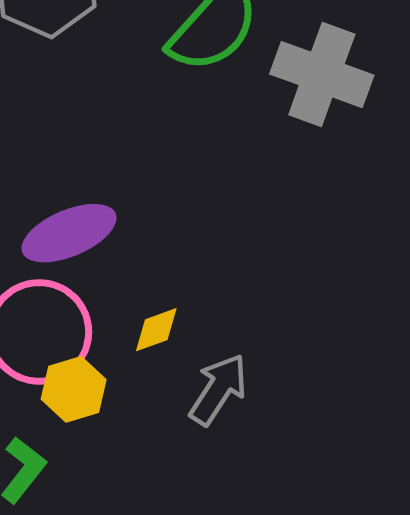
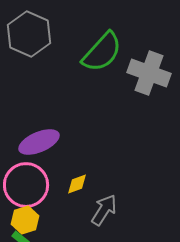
yellow hexagon: (74, 389) -> (25, 220), moved

